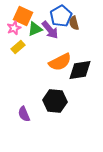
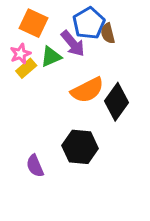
pink star: (14, 28) -> (20, 54), moved
green triangle: (35, 29) -> (51, 57), moved
black diamond: (80, 70) -> (116, 102), turned -45

